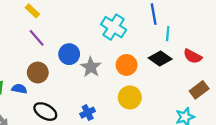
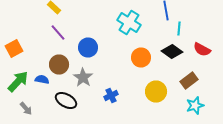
gray star: (91, 67) -> (83, 78), moved
brown rectangle: (199, 90) -> (189, 80), moved
yellow circle: (130, 97) -> (156, 92), moved
blue cross: (88, 113) -> (111, 96), moved

